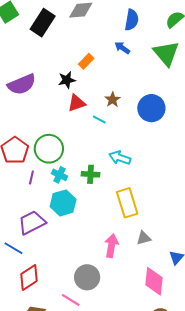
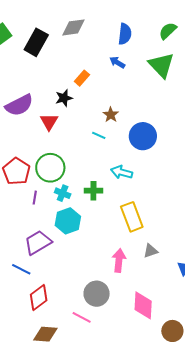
red triangle: (76, 103) -> (49, 122), moved, turned -36
blue circle: (151, 108) -> (143, 136), moved
pink diamond: (154, 281) -> (143, 305), moved

